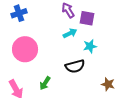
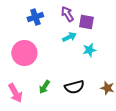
blue cross: (19, 13) -> (35, 17), moved
black semicircle: (75, 66) -> (74, 87), moved

